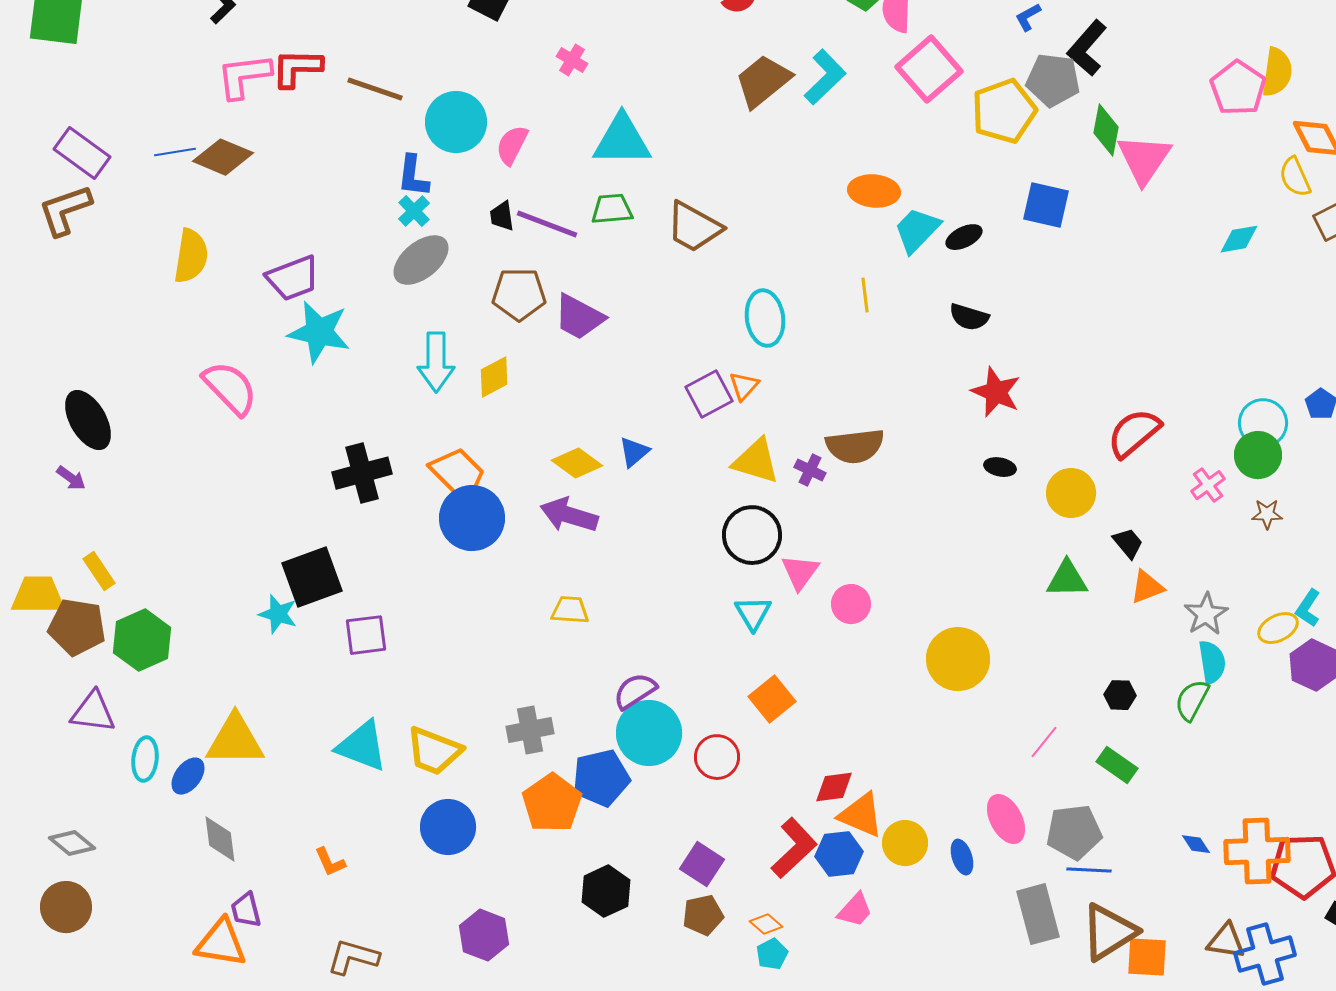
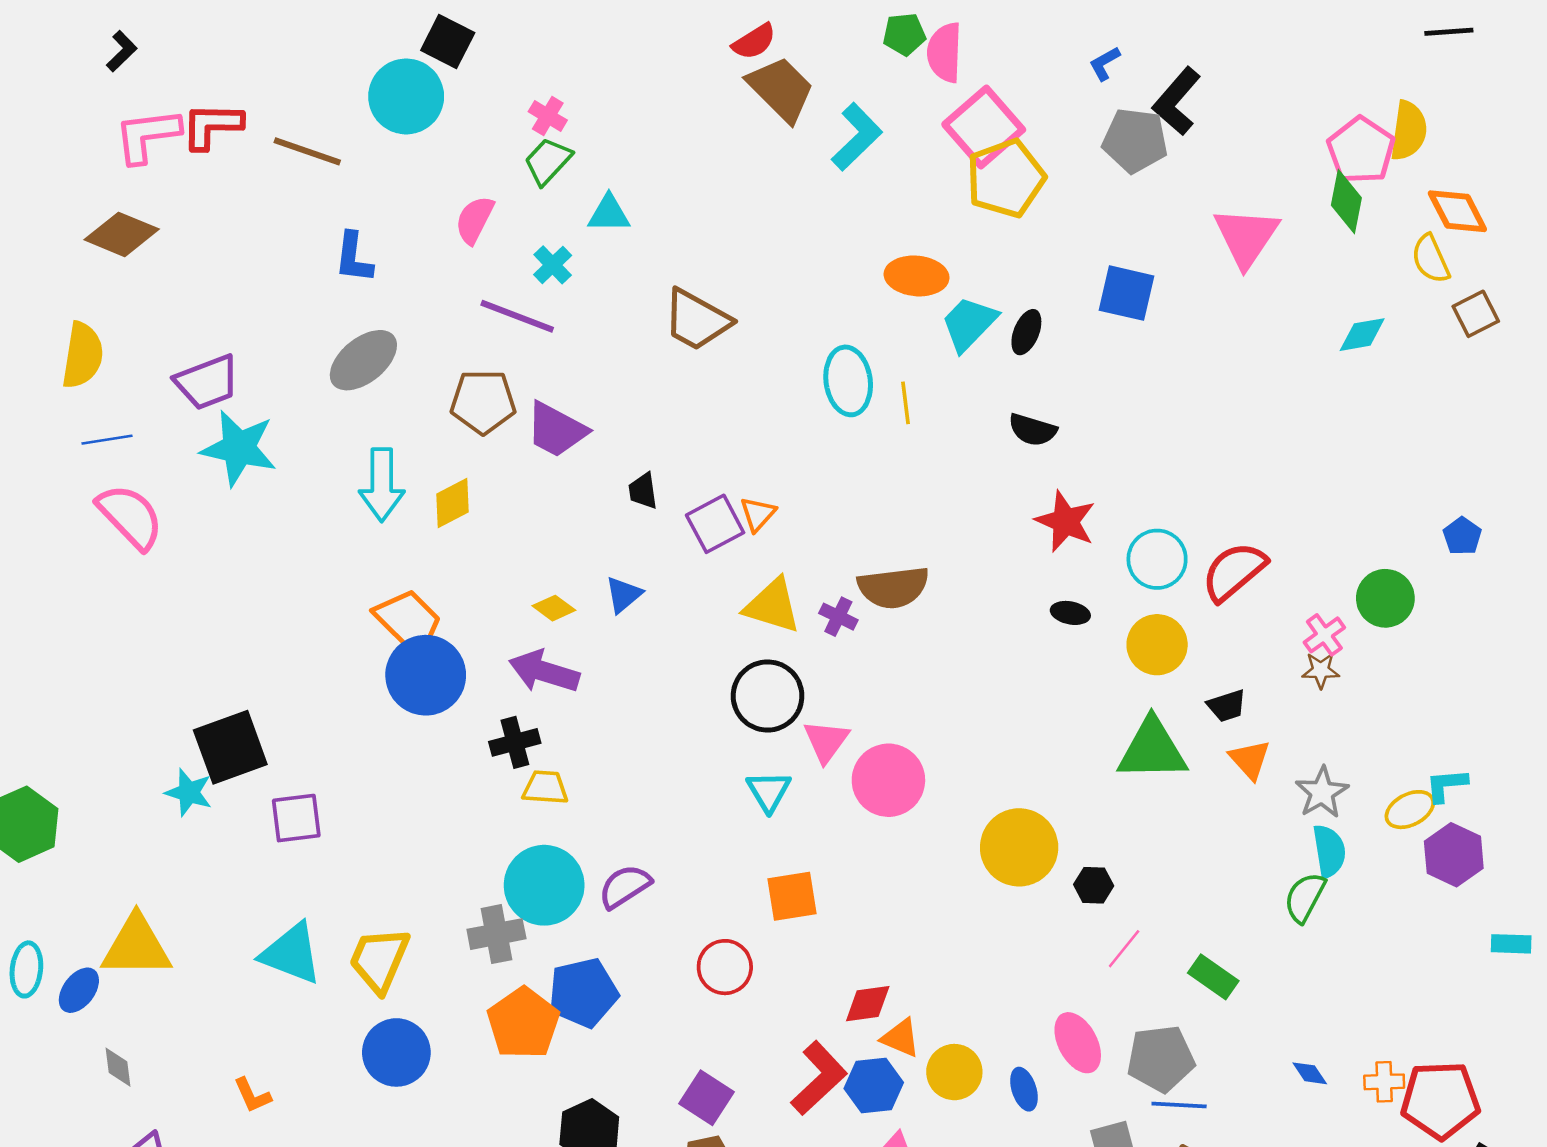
brown trapezoid: (763, 81) -> (781, 89), moved, turned 84
yellow pentagon: (1004, 111) -> (1006, 178), moved
cyan circle: (456, 122) -> (406, 96), moved
green diamond: (1106, 130) -> (1346, 201), moved
cyan triangle: (622, 140) -> (609, 214), size x0.6
blue line: (175, 152) -> (107, 440), moved
green trapezoid: (612, 209) -> (548, 161), moved, turned -42
cyan cross: (414, 211) -> (553, 265), moved
black trapezoid: (502, 216) -> (643, 491), moved
black ellipse: (964, 237) -> (1026, 332), turned -42
cyan ellipse: (765, 318) -> (848, 381), moved
cyan circle: (1263, 423) -> (1157, 559), moved
yellow diamond: (577, 463) -> (554, 608), size x0.7
black cross: (362, 473) -> (515, 742), moved, size x0.7
brown star: (1267, 514) -> (1321, 670), moved
black trapezoid: (1128, 543) -> (1227, 706), turned 112
green triangle: (1067, 579) -> (1152, 750), size x1.4
orange triangle: (1147, 587) -> (1250, 759), turned -51
pink circle: (851, 604) -> (888, 780), size x1.5
cyan L-shape: (1308, 608) -> (1446, 785), turned 51
black hexagon: (1120, 695) -> (1094, 885), moved
orange square: (772, 699) -> (792, 896), turned 30
cyan circle: (649, 733) -> (544, 885), moved
yellow trapezoid: (434, 751) -> (379, 960), turned 92
orange triangle: (861, 815) -> (901, 1038), size x0.7
gray diamond: (220, 839) -> (118, 1067), size x0.7
orange cross: (1257, 851) -> (1384, 1082), size x0.5

